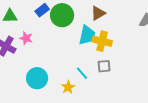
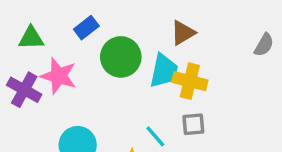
green circle: (62, 15) -> (121, 57), moved
pink star: (26, 38) -> (59, 76), size x1.5

